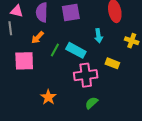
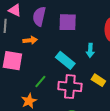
orange arrow: (38, 38) -> (30, 40), turned -152
green line: (55, 50) -> (40, 82), moved

